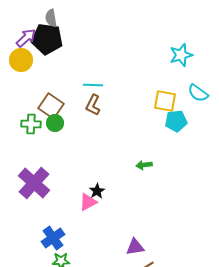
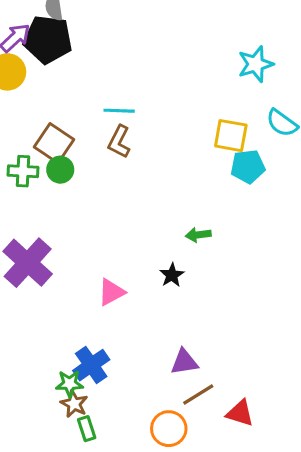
black star: (97, 191) -> (172, 275), moved
blue cross: (53, 238) -> (91, 365), moved

